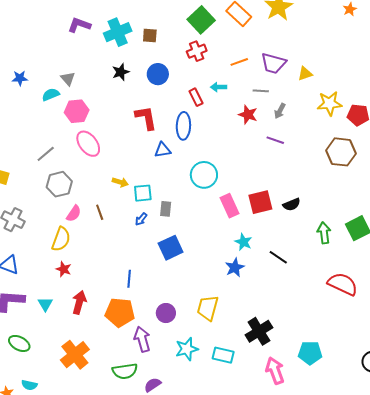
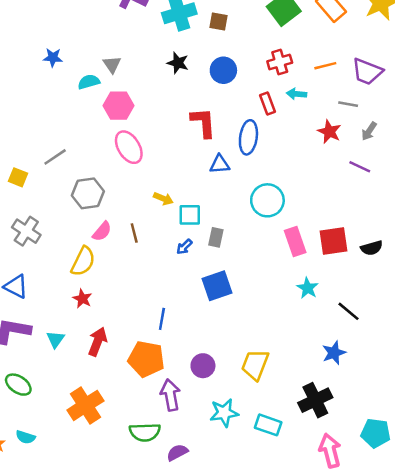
red cross: (197, 51) -> (280, 62), moved
black star: (121, 72) -> (178, 63), turned 30
gray line: (46, 154) -> (55, 157), moved
blue star: (235, 267) -> (334, 353), moved

